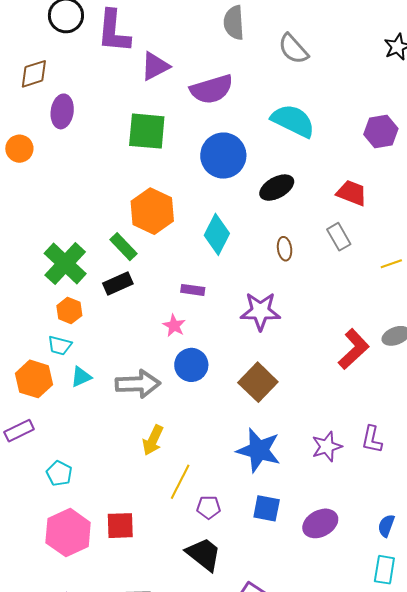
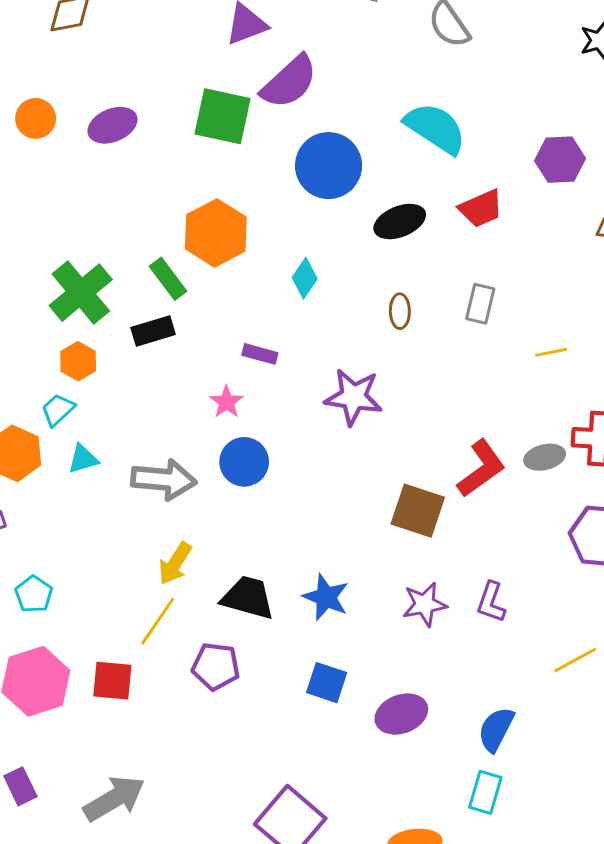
purple semicircle: (212, 89) -> (289, 82), moved, turned -33
purple ellipse: (62, 111) -> (113, 125), moved, turned 52
red trapezoid: (352, 193) -> (481, 208), moved, turned 128
cyan diamond: (217, 234) -> (305, 278), size x0.7
gray rectangle: (339, 237) -> (480, 304), turned 36
cyan trapezoid: (60, 345) -> (58, 410), turned 115
brown square: (258, 382) -> (418, 511), moved, turned -33
blue star: (259, 450) -> (326, 597), size x0.7
yellow line: (180, 482) -> (158, 621), moved
purple pentagon: (209, 507) -> (216, 666), moved, size x1.4
blue semicircle: (386, 526) -> (496, 729), size x1.4
black trapezoid: (204, 554) -> (248, 598), moved, turned -30

